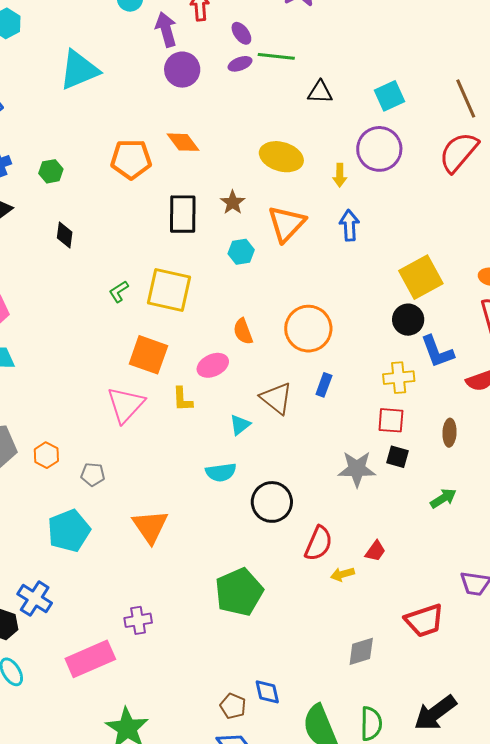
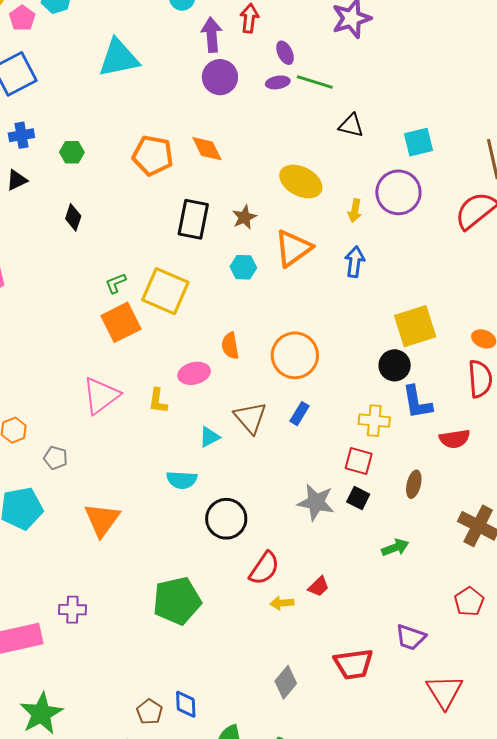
orange square: (148, 355) -> (121, 322), moved, turned 33
gray diamond: (361, 651) -> (286, 682), turned -44

